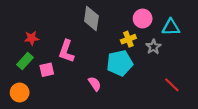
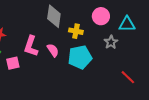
yellow cross: (128, 39) -> (76, 31), moved, turned 32
pink semicircle: (95, 84) -> (53, 50), moved

